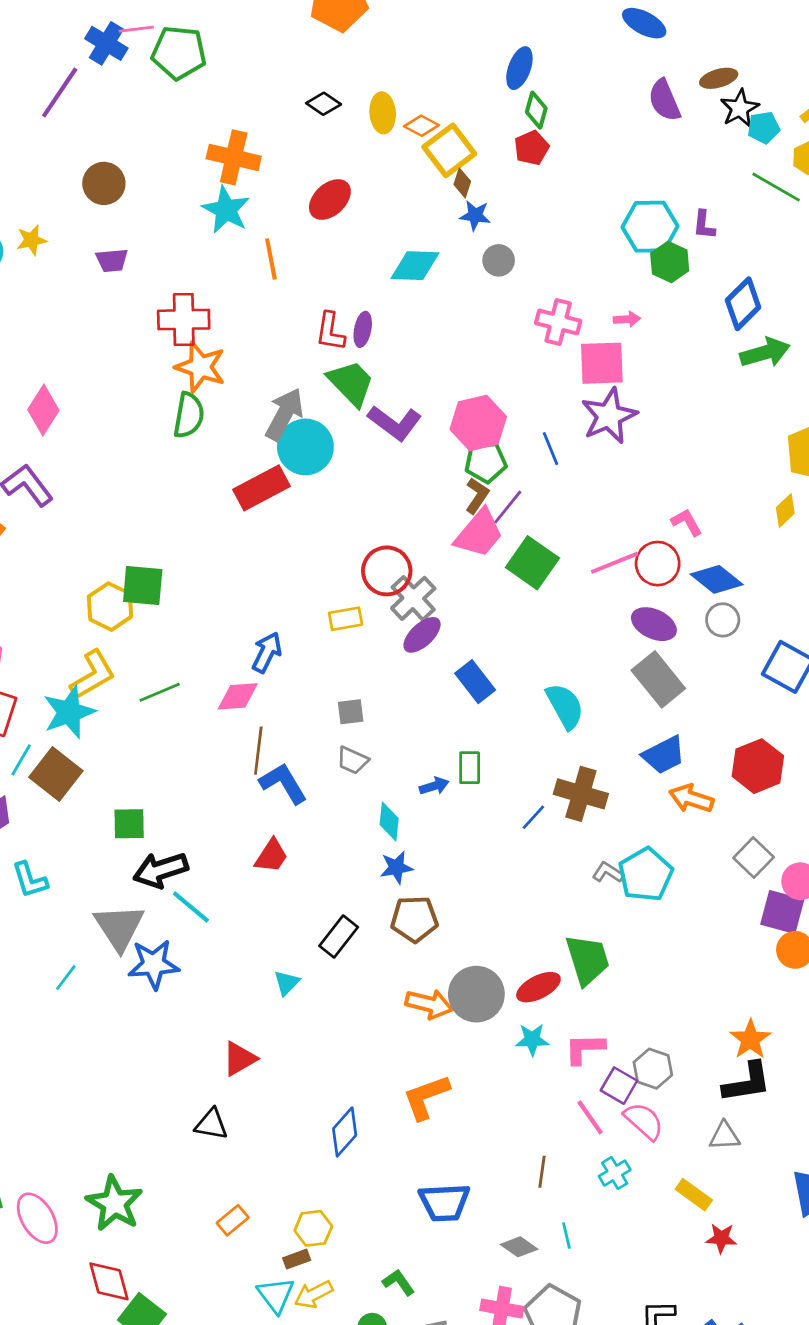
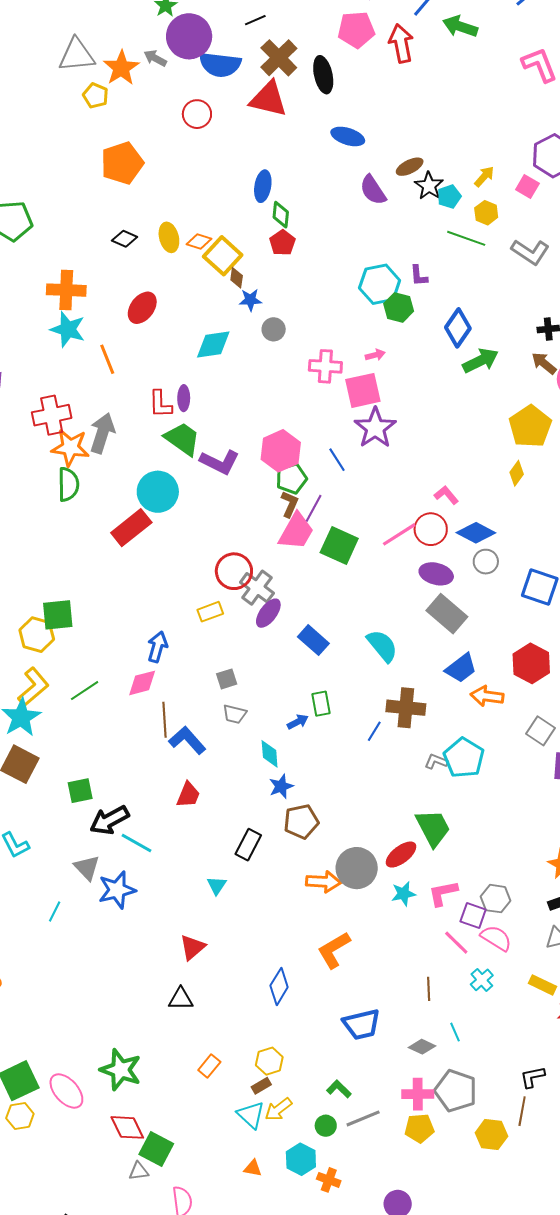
gray arrow: (284, 414) -> (102, 433), moved
gray triangle: (119, 927) -> (87, 868), size x0.7

